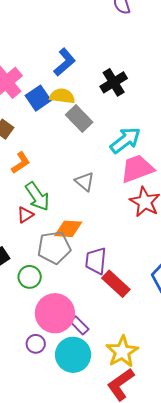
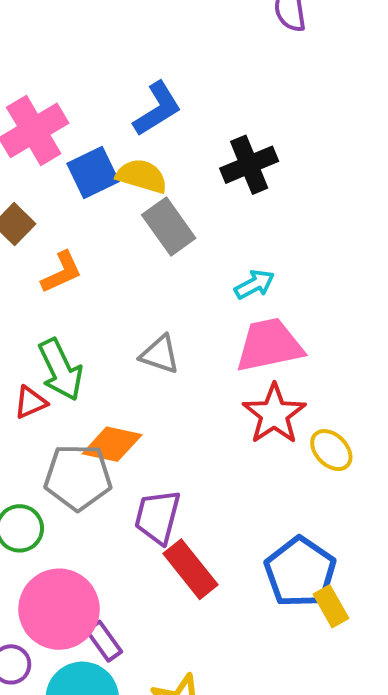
cyan arrow: (125, 140) -> (254, 284), size x0.6
orange L-shape: (21, 163) -> (62, 272), moved
gray triangle: (85, 182) -> (160, 354), turned -30

